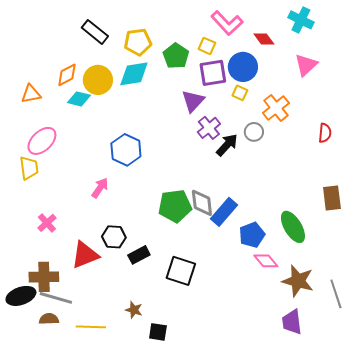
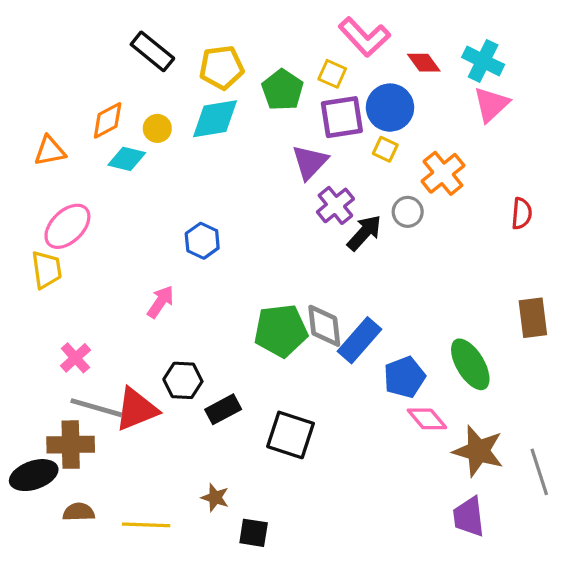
cyan cross: (301, 20) -> (483, 61), moved
yellow circle: (98, 80) -> (157, 128), size x0.6
blue hexagon: (126, 150) -> (202, 241), size x0.7
gray line: (56, 298) -> (96, 408), moved

